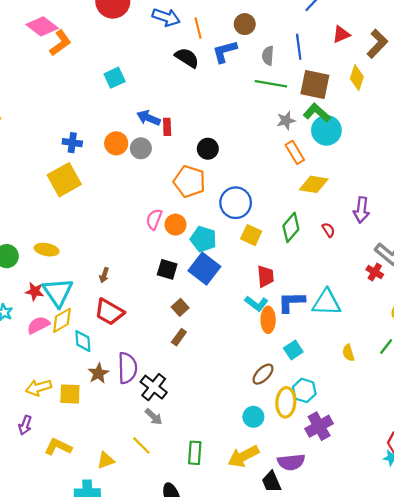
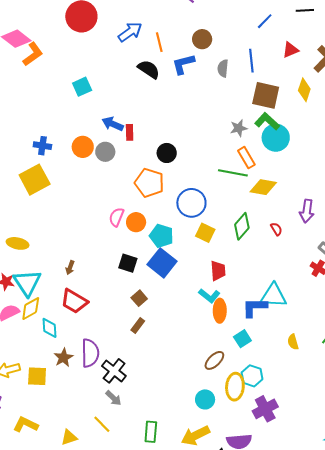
blue arrow: (166, 17) -> (130, 32), turned -55
green line: (271, 84) -> (233, 173), moved
blue L-shape: (291, 302) -> (255, 307), moved

